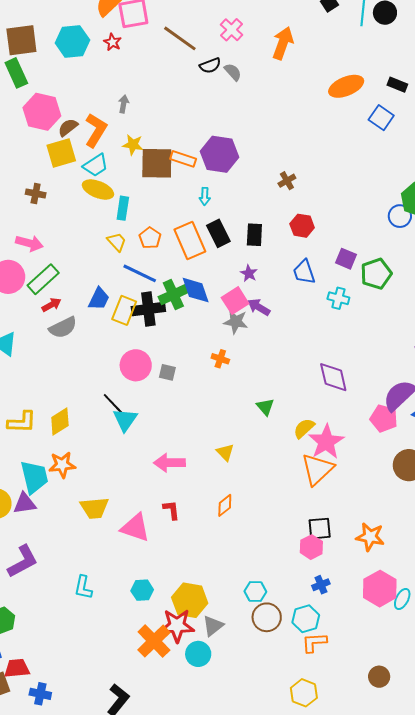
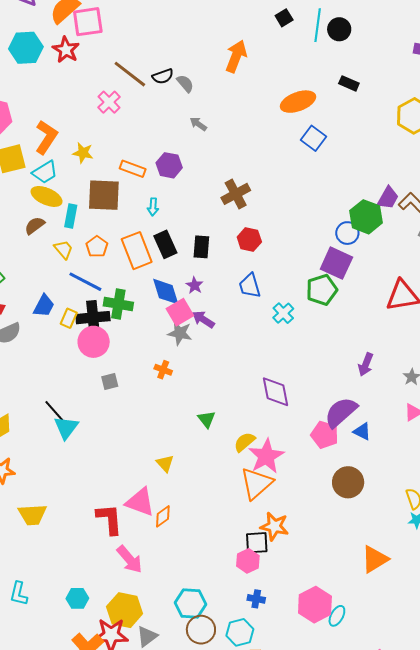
pink cross: (232, 30) -> (109, 102), moved
brown line: (180, 38) -> (130, 74), moved
red star: (113, 42) -> (66, 50), size x1.5
black rectangle: (397, 85) -> (349, 83), moved
gray arrow: (124, 104) -> (198, 124), moved, turned -66
blue square: (381, 118) -> (313, 138), moved
brown semicircle: (68, 127) -> (35, 225), moved
purple hexagon: (219, 154) -> (169, 165), size x0.7
brown square: (157, 163) -> (104, 195), moved
brown cross: (287, 181) -> (236, 194), size x1.6
purple square: (346, 259) -> (336, 263), moved, size x1.5
blue diamond: (196, 290) -> (166, 292), moved
green cross: (173, 295) -> (118, 304), turned 32
cyan cross: (338, 298) -> (283, 313), turned 30
yellow rectangle: (124, 310) -> (69, 318), size x0.7
pink circle: (136, 365) -> (94, 342), moved
gray square: (167, 372) -> (110, 382), turned -30
pink arrow: (169, 463) -> (129, 559), moved, turned -132
red L-shape: (171, 510) -> (109, 519), size x1.6
pink triangle: (135, 528) -> (140, 502), moved
orange star: (370, 537) -> (274, 526), moved
blue cross: (321, 585) -> (256, 599), turned 30
cyan hexagon: (255, 591) -> (190, 603), size x1.4

